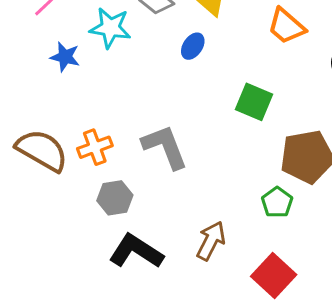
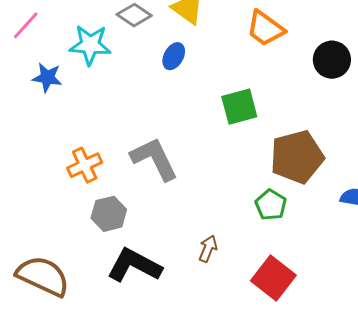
green square: (254, 102) -> (239, 107), turned -33
brown semicircle: (42, 150) -> (43, 276), moved
brown arrow: (211, 241) -> (208, 249), size x0.7

